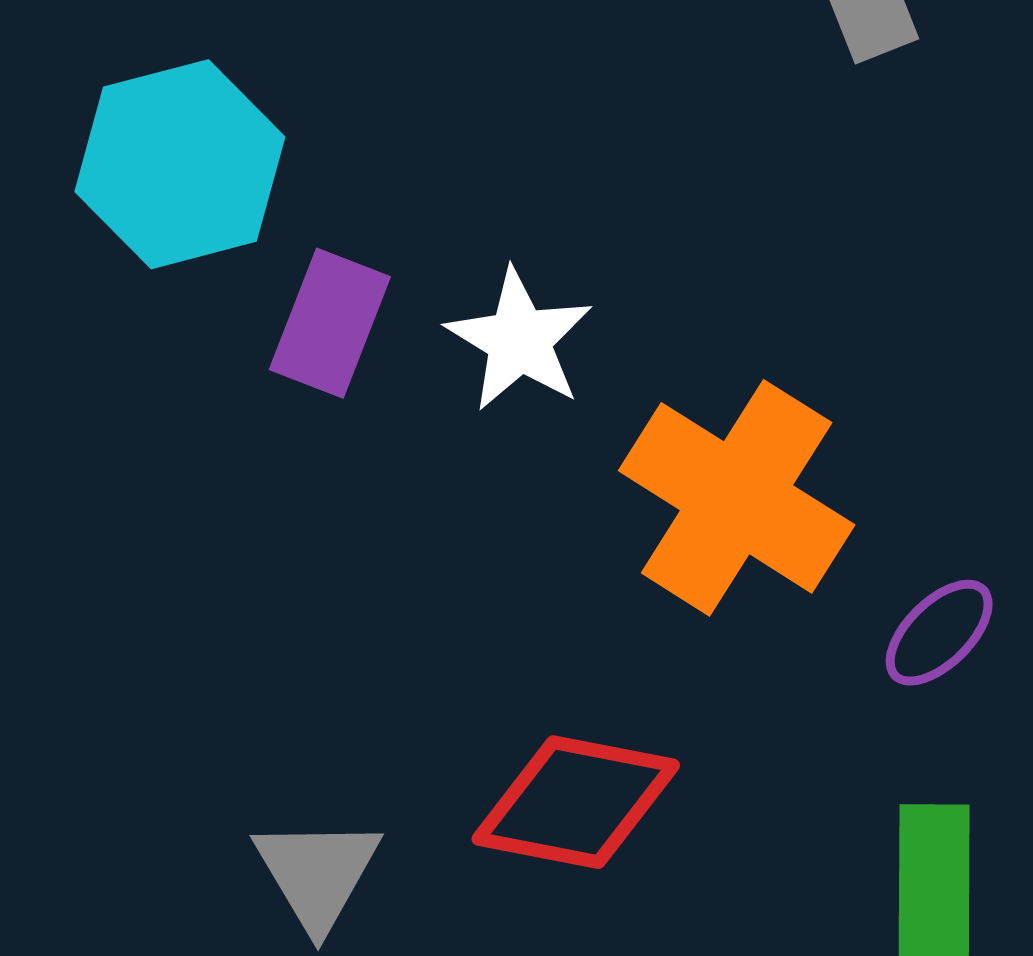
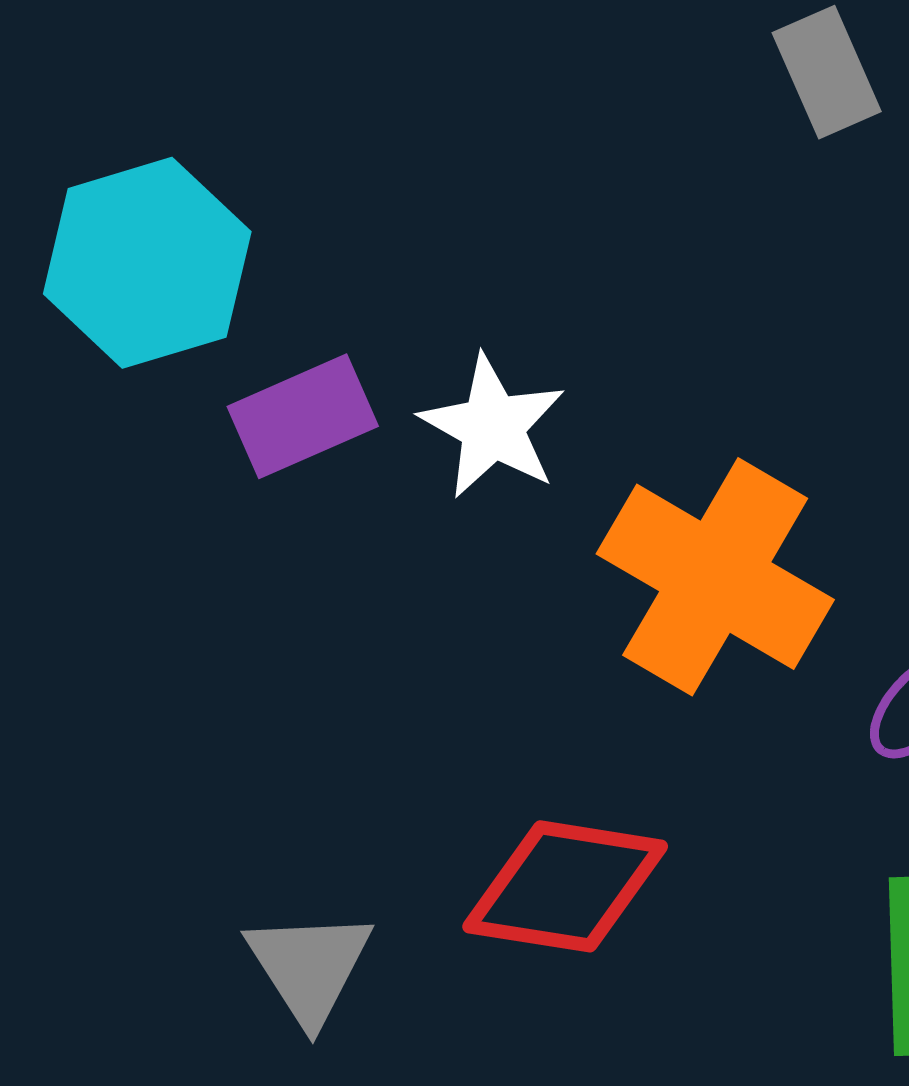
purple rectangle: (330, 323) -> (303, 416), turned 47

